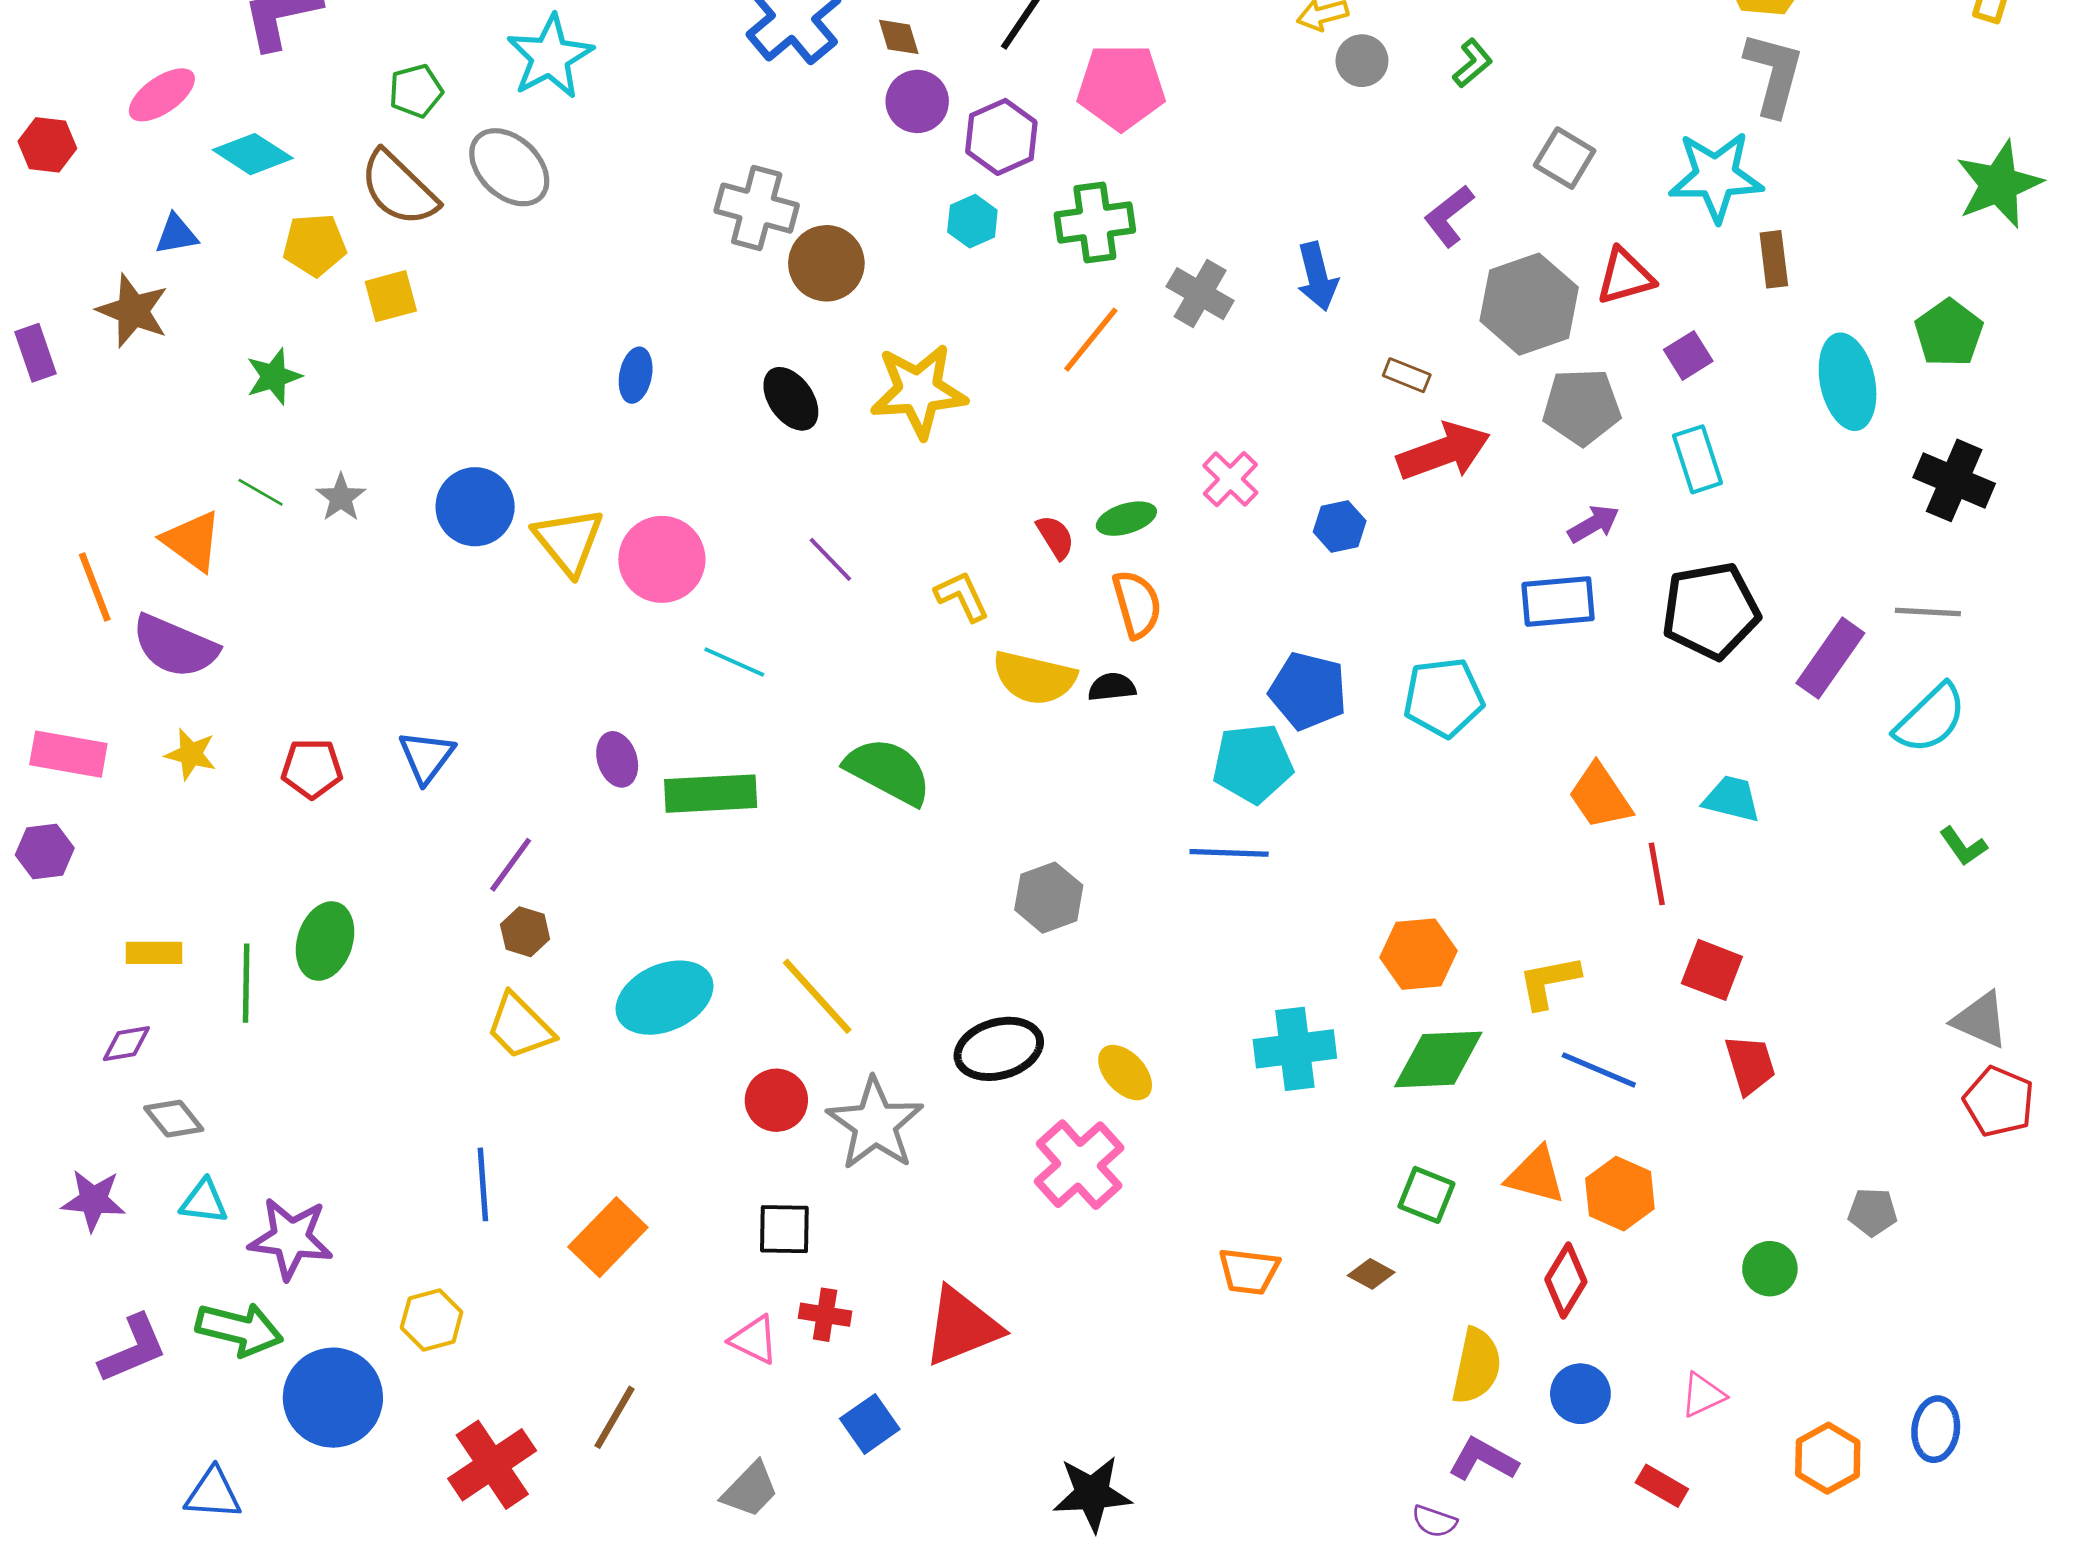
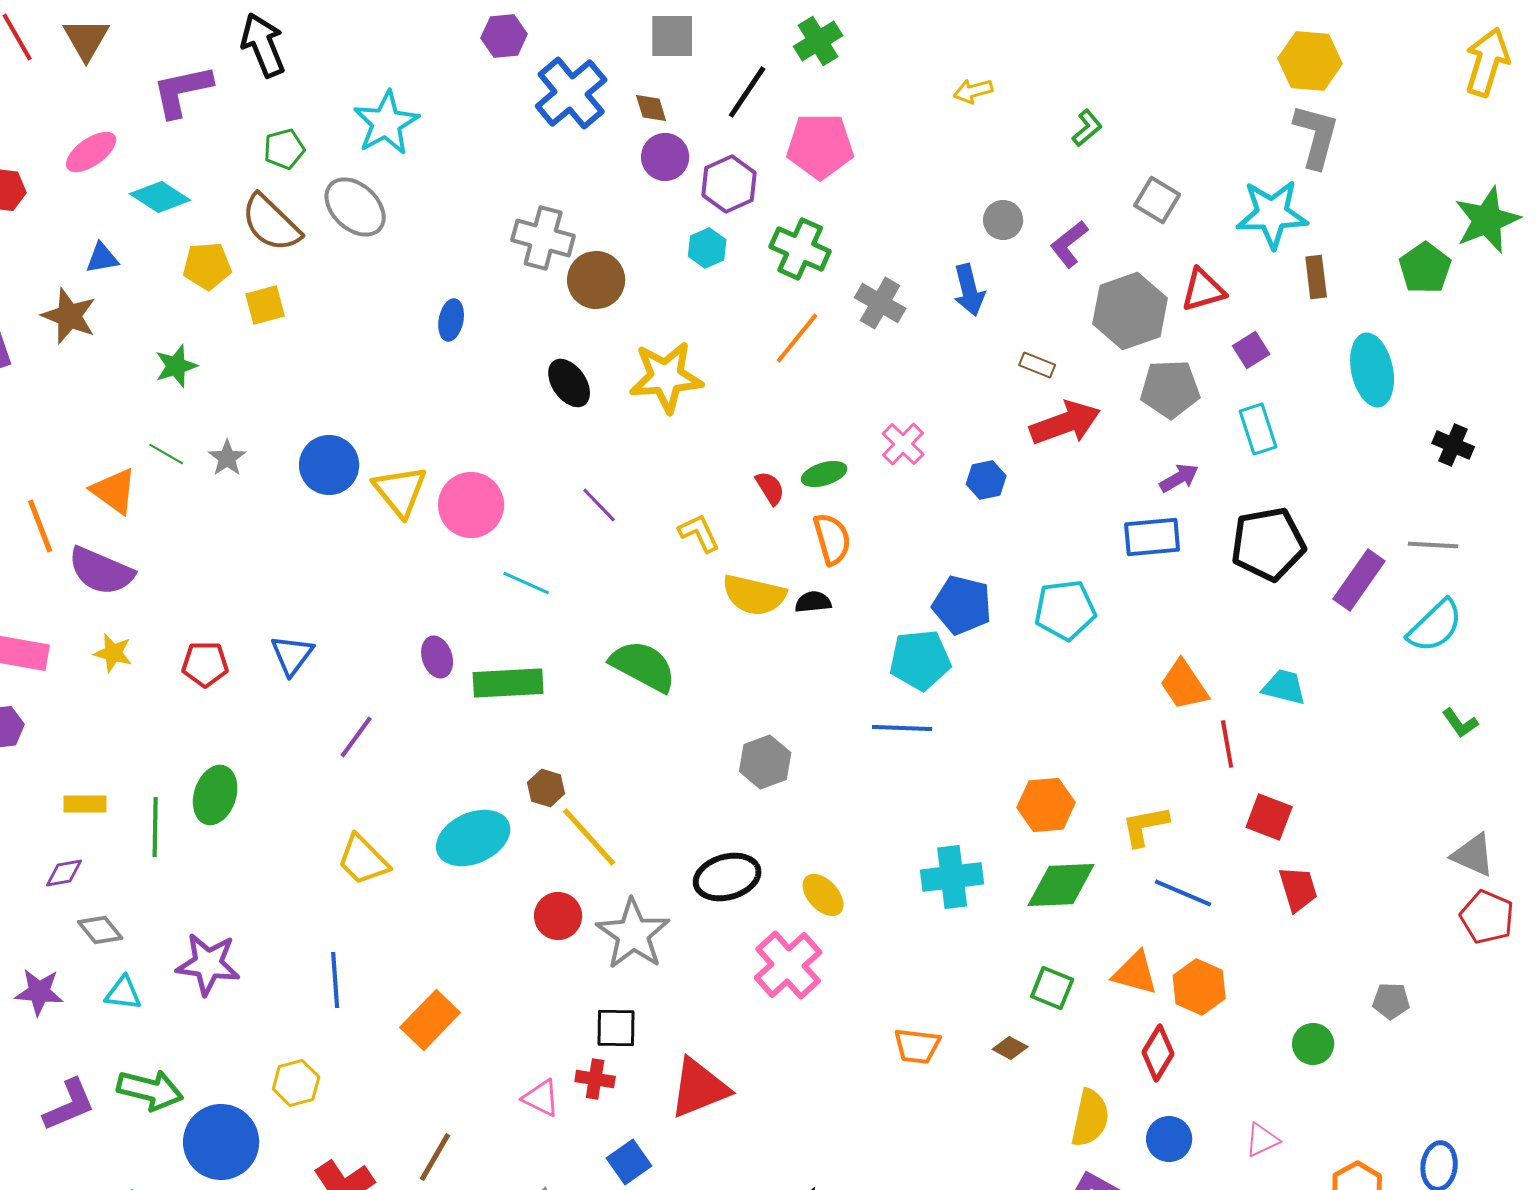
gray circle: (1362, 61) -> (1003, 220), moved
green cross: (1095, 223) -> (800, 249), turned 32
green pentagon: (1949, 333) -> (1425, 268), moved
blue ellipse: (636, 375) -> (451, 320), moved
black cross: (1954, 480) -> (1453, 445), size x0.7
brown hexagon: (525, 932) -> (546, 788), moved
black square: (784, 1229) -> (616, 1028), moved
purple star: (291, 1238) -> (208, 964), moved

